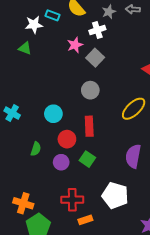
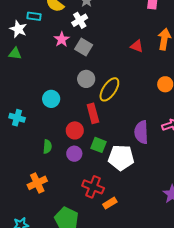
white star: (34, 25) -> (18, 29), turned -30
yellow ellipse: (134, 109) -> (109, 89), moved
cyan circle: (53, 114) -> (51, 99), moved
white pentagon: (115, 195) -> (121, 158), moved
red cross: (72, 200) -> (93, 187), turned 35
orange cross: (23, 203) -> (37, 183), moved, turned -30

